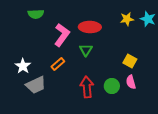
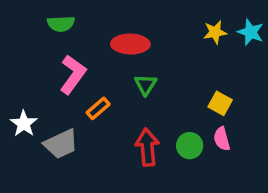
red ellipse: (90, 27) -> (130, 44), moved
pink L-shape: (62, 35) -> (73, 74), moved
white star: (23, 66) -> (24, 124), moved

